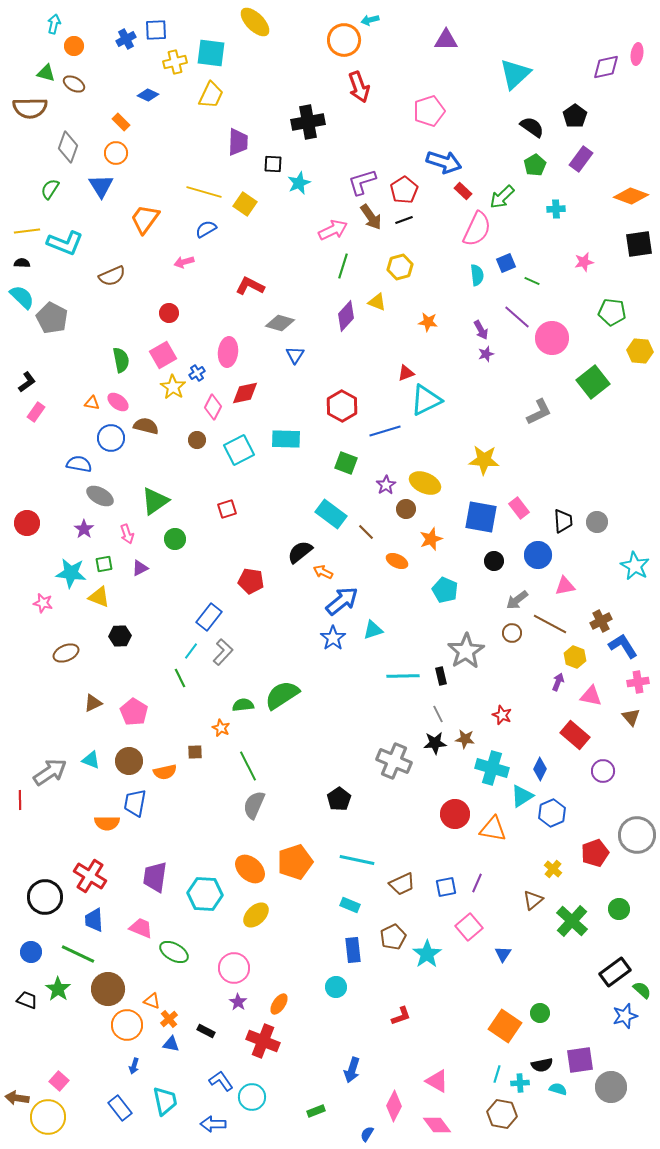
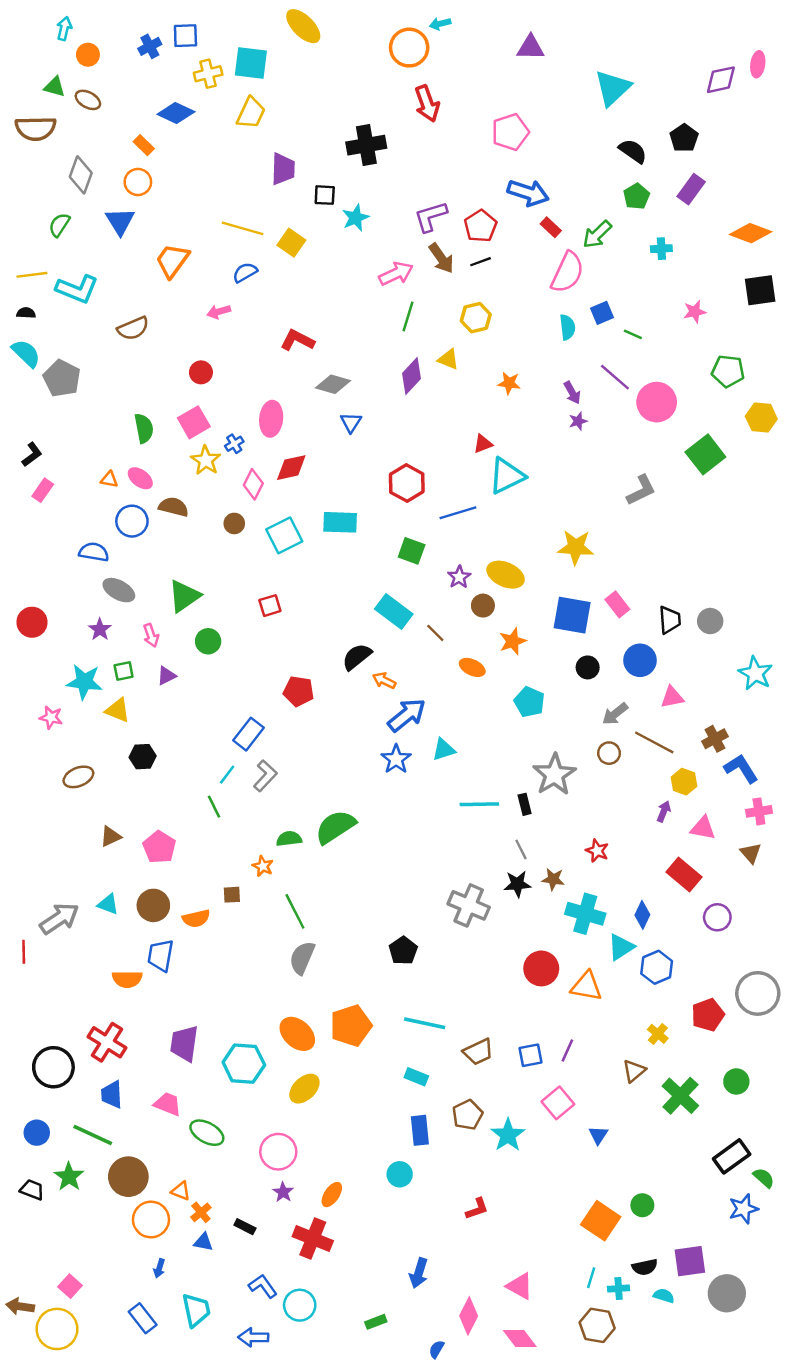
blue diamond: (148, 95) -> (176, 113), size x1.4

